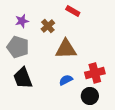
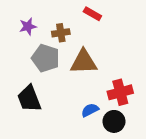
brown cross: (48, 26) -> (61, 33), turned 32
gray pentagon: (18, 47) -> (46, 58), moved
blue semicircle: (66, 80) -> (90, 110), moved

